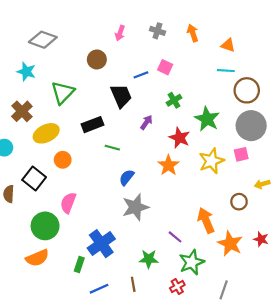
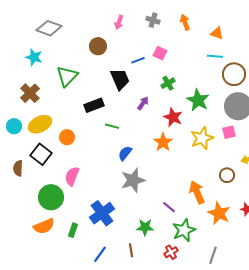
yellow ellipse: (46, 133) -> (40, 124), moved
green rectangle: (79, 264) -> (73, 230), moved
blue line: (99, 289) -> (100, 254), turned -30

